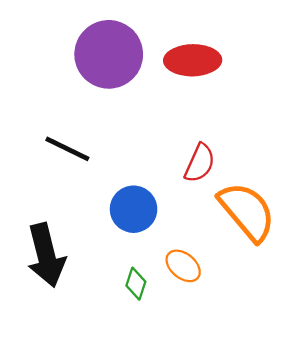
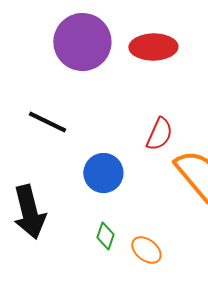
orange ellipse: (183, 266) -> (146, 250), moved

